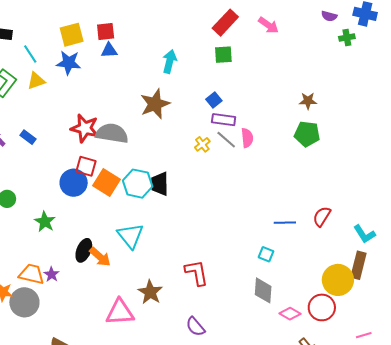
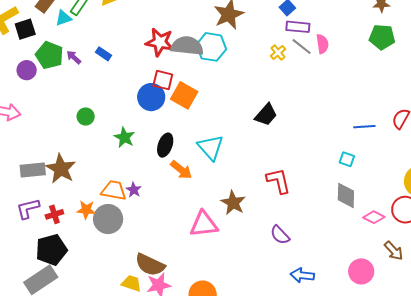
cyan hexagon: (138, 184) -> (211, 47), moved
black trapezoid: (160, 184) -> (266, 115), moved, turned -135
black ellipse: (84, 250) -> (165, 145), moved

